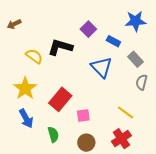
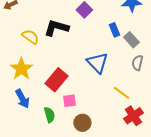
blue rectangle: (113, 41) -> (114, 30), moved, turned 40
blue triangle: (101, 67) -> (97, 63), moved
pink square: (83, 115) -> (69, 101), moved
red cross: (121, 139) -> (133, 116), moved

